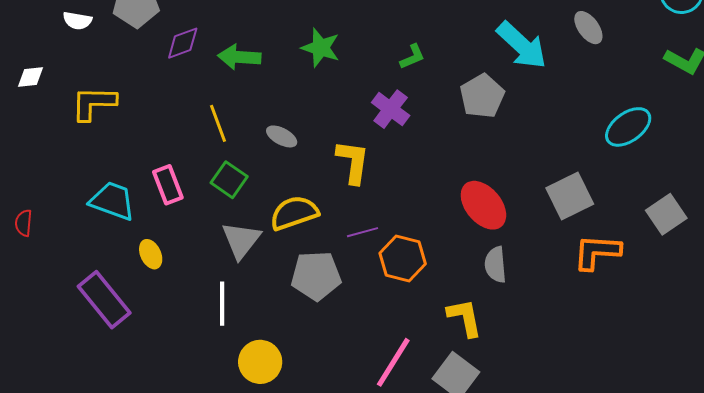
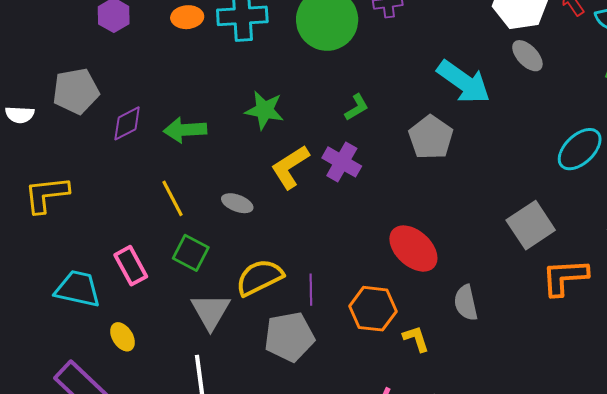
yellow L-shape: (353, 162) -> (290, 167), moved, turned -123
red ellipse: (483, 205) -> (413, 249), moved
purple line: (363, 232) -> (311, 290), moved, turned -68
yellow L-shape: (465, 318) -> (416, 339), moved, size x0.7

